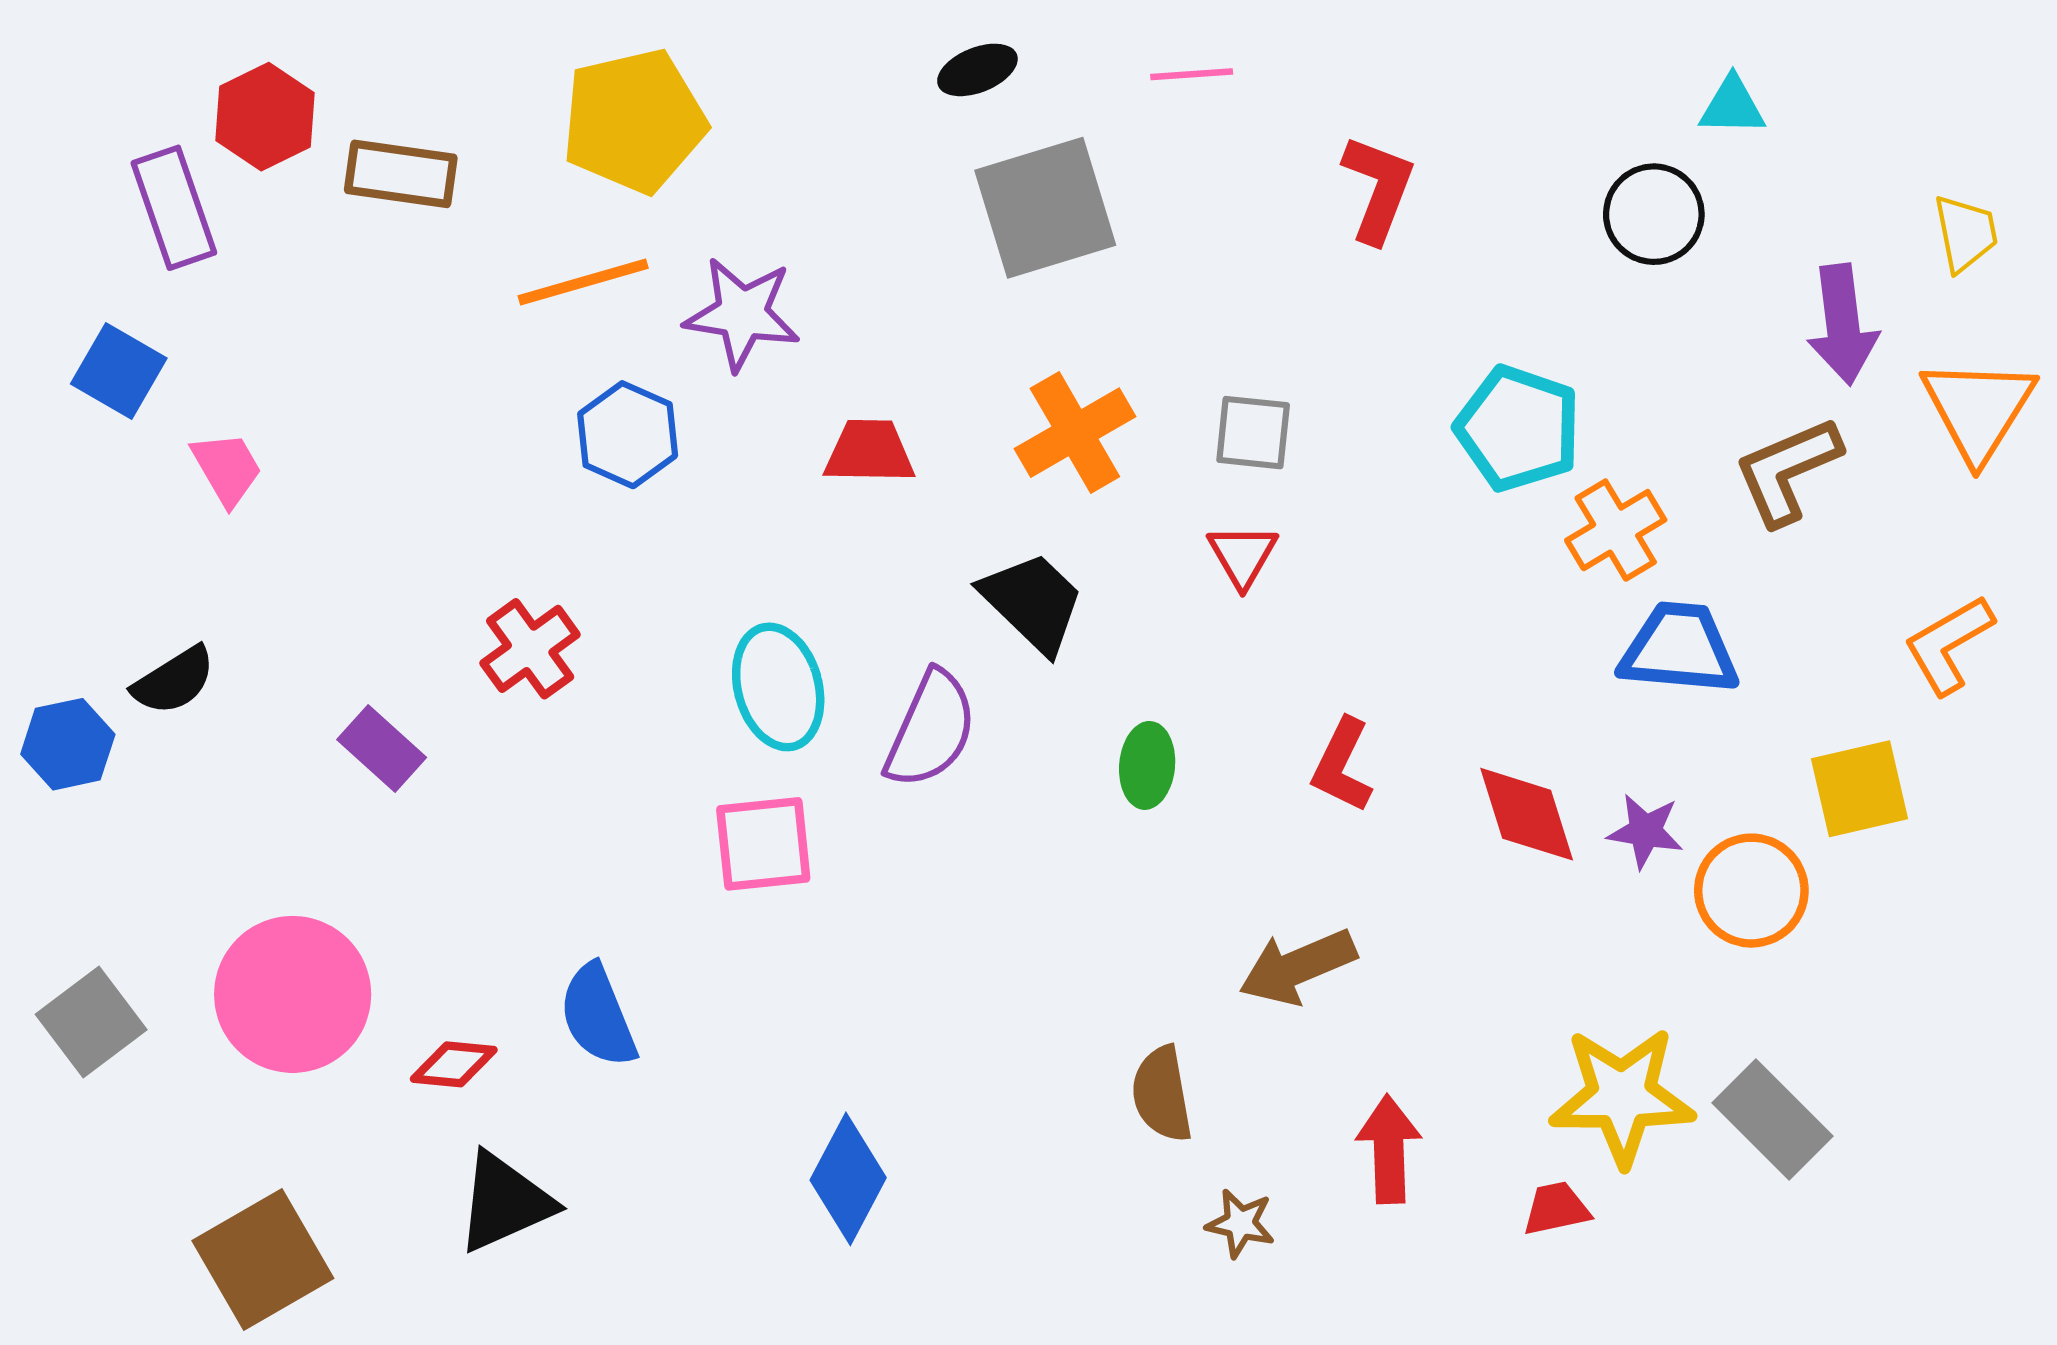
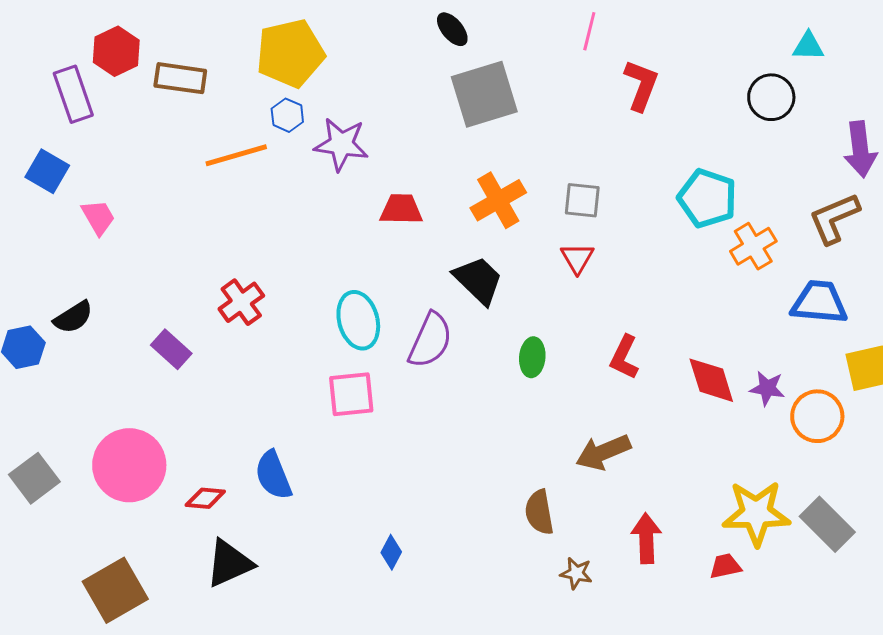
black ellipse: (977, 70) -> (452, 29), turned 72
pink line: (1192, 74) -> (589, 31), moved, turned -72
orange line: (583, 282) -> (236, 155), moved
blue hexagon: (628, 435) -> (287, 115), moved, size x0.7
blue trapezoid: (1679, 649) -> (819, 302), moved
blue diamond: (848, 1179) -> (391, 552), size x0.6

